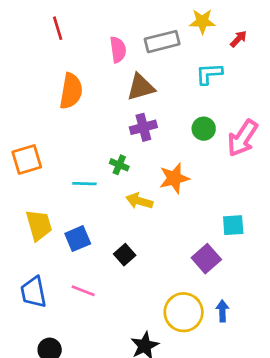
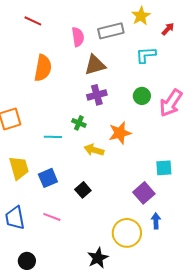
yellow star: (202, 21) -> (141, 16), turned -30
red line: (58, 28) -> (33, 21), turned -48
blue arrow: (222, 311) -> (156, 221), moved

